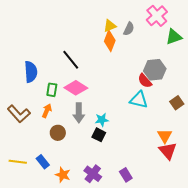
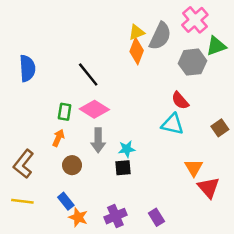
gray semicircle: (129, 29) -> (160, 36), size x1.6
gray hexagon: (155, 70) -> (192, 62), moved
blue semicircle: (31, 72) -> (27, 68), moved
brown L-shape: (19, 114) -> (24, 164), moved, turned 80
black square: (99, 135) -> (123, 168), turned -32
orange triangle: (165, 136) -> (194, 168), moved
blue rectangle: (43, 162) -> (66, 201), moved
purple cross: (93, 174) -> (115, 216), turned 30

